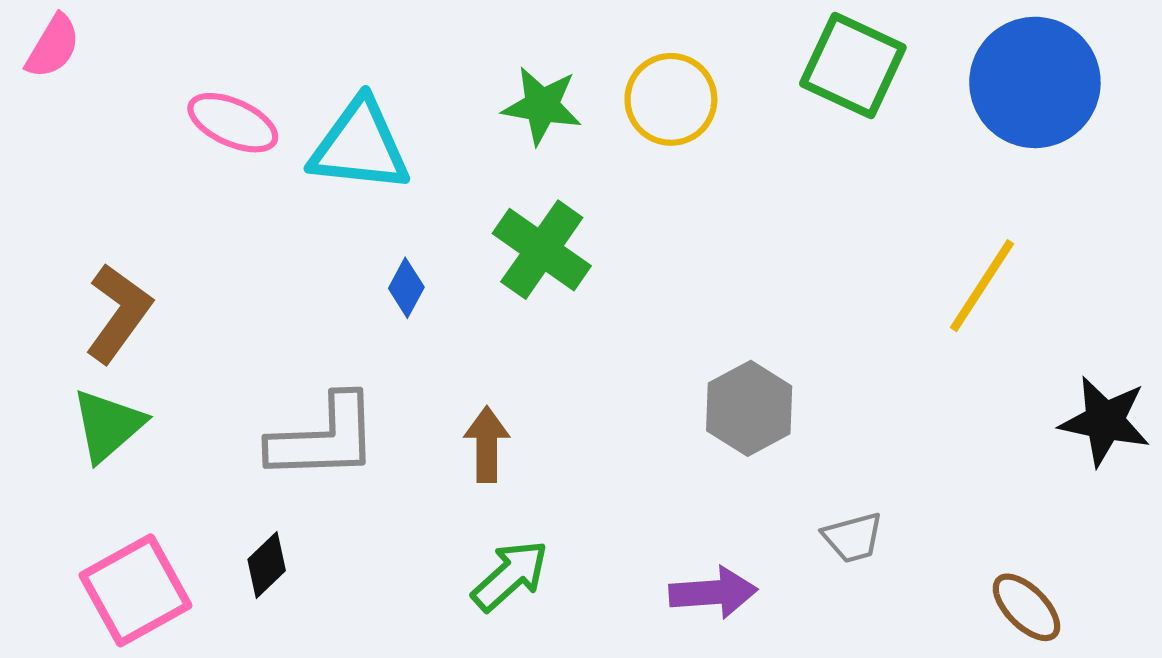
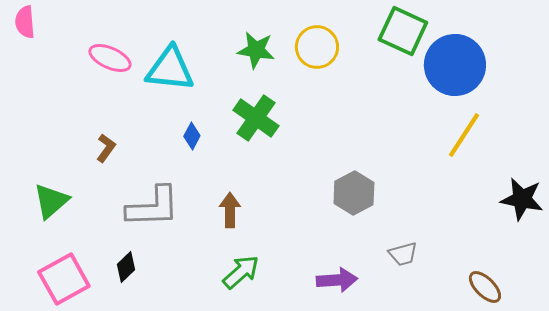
pink semicircle: (53, 46) -> (25, 22), turned 144
blue circle: (1035, 82) -> (455, 65), moved
brown L-shape: (119, 313) -> (106, 148), moved, size x0.6

